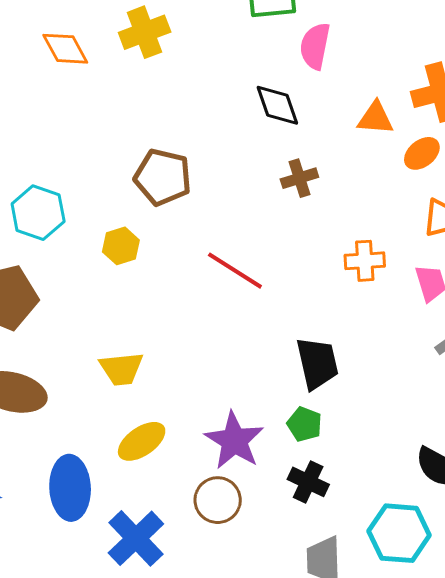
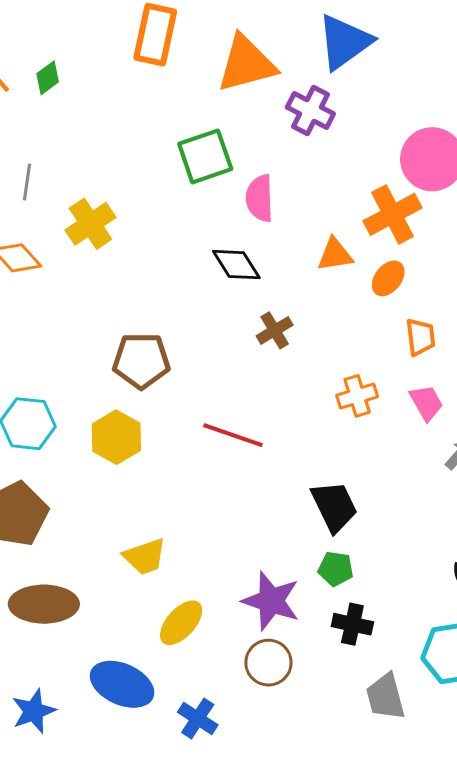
yellow hexagon: (121, 246) -> (116, 437), size x1.4
blue ellipse: (70, 488) -> (122, 684), turned -50
blue cross: (136, 538) -> (198, 718), size x0.7

